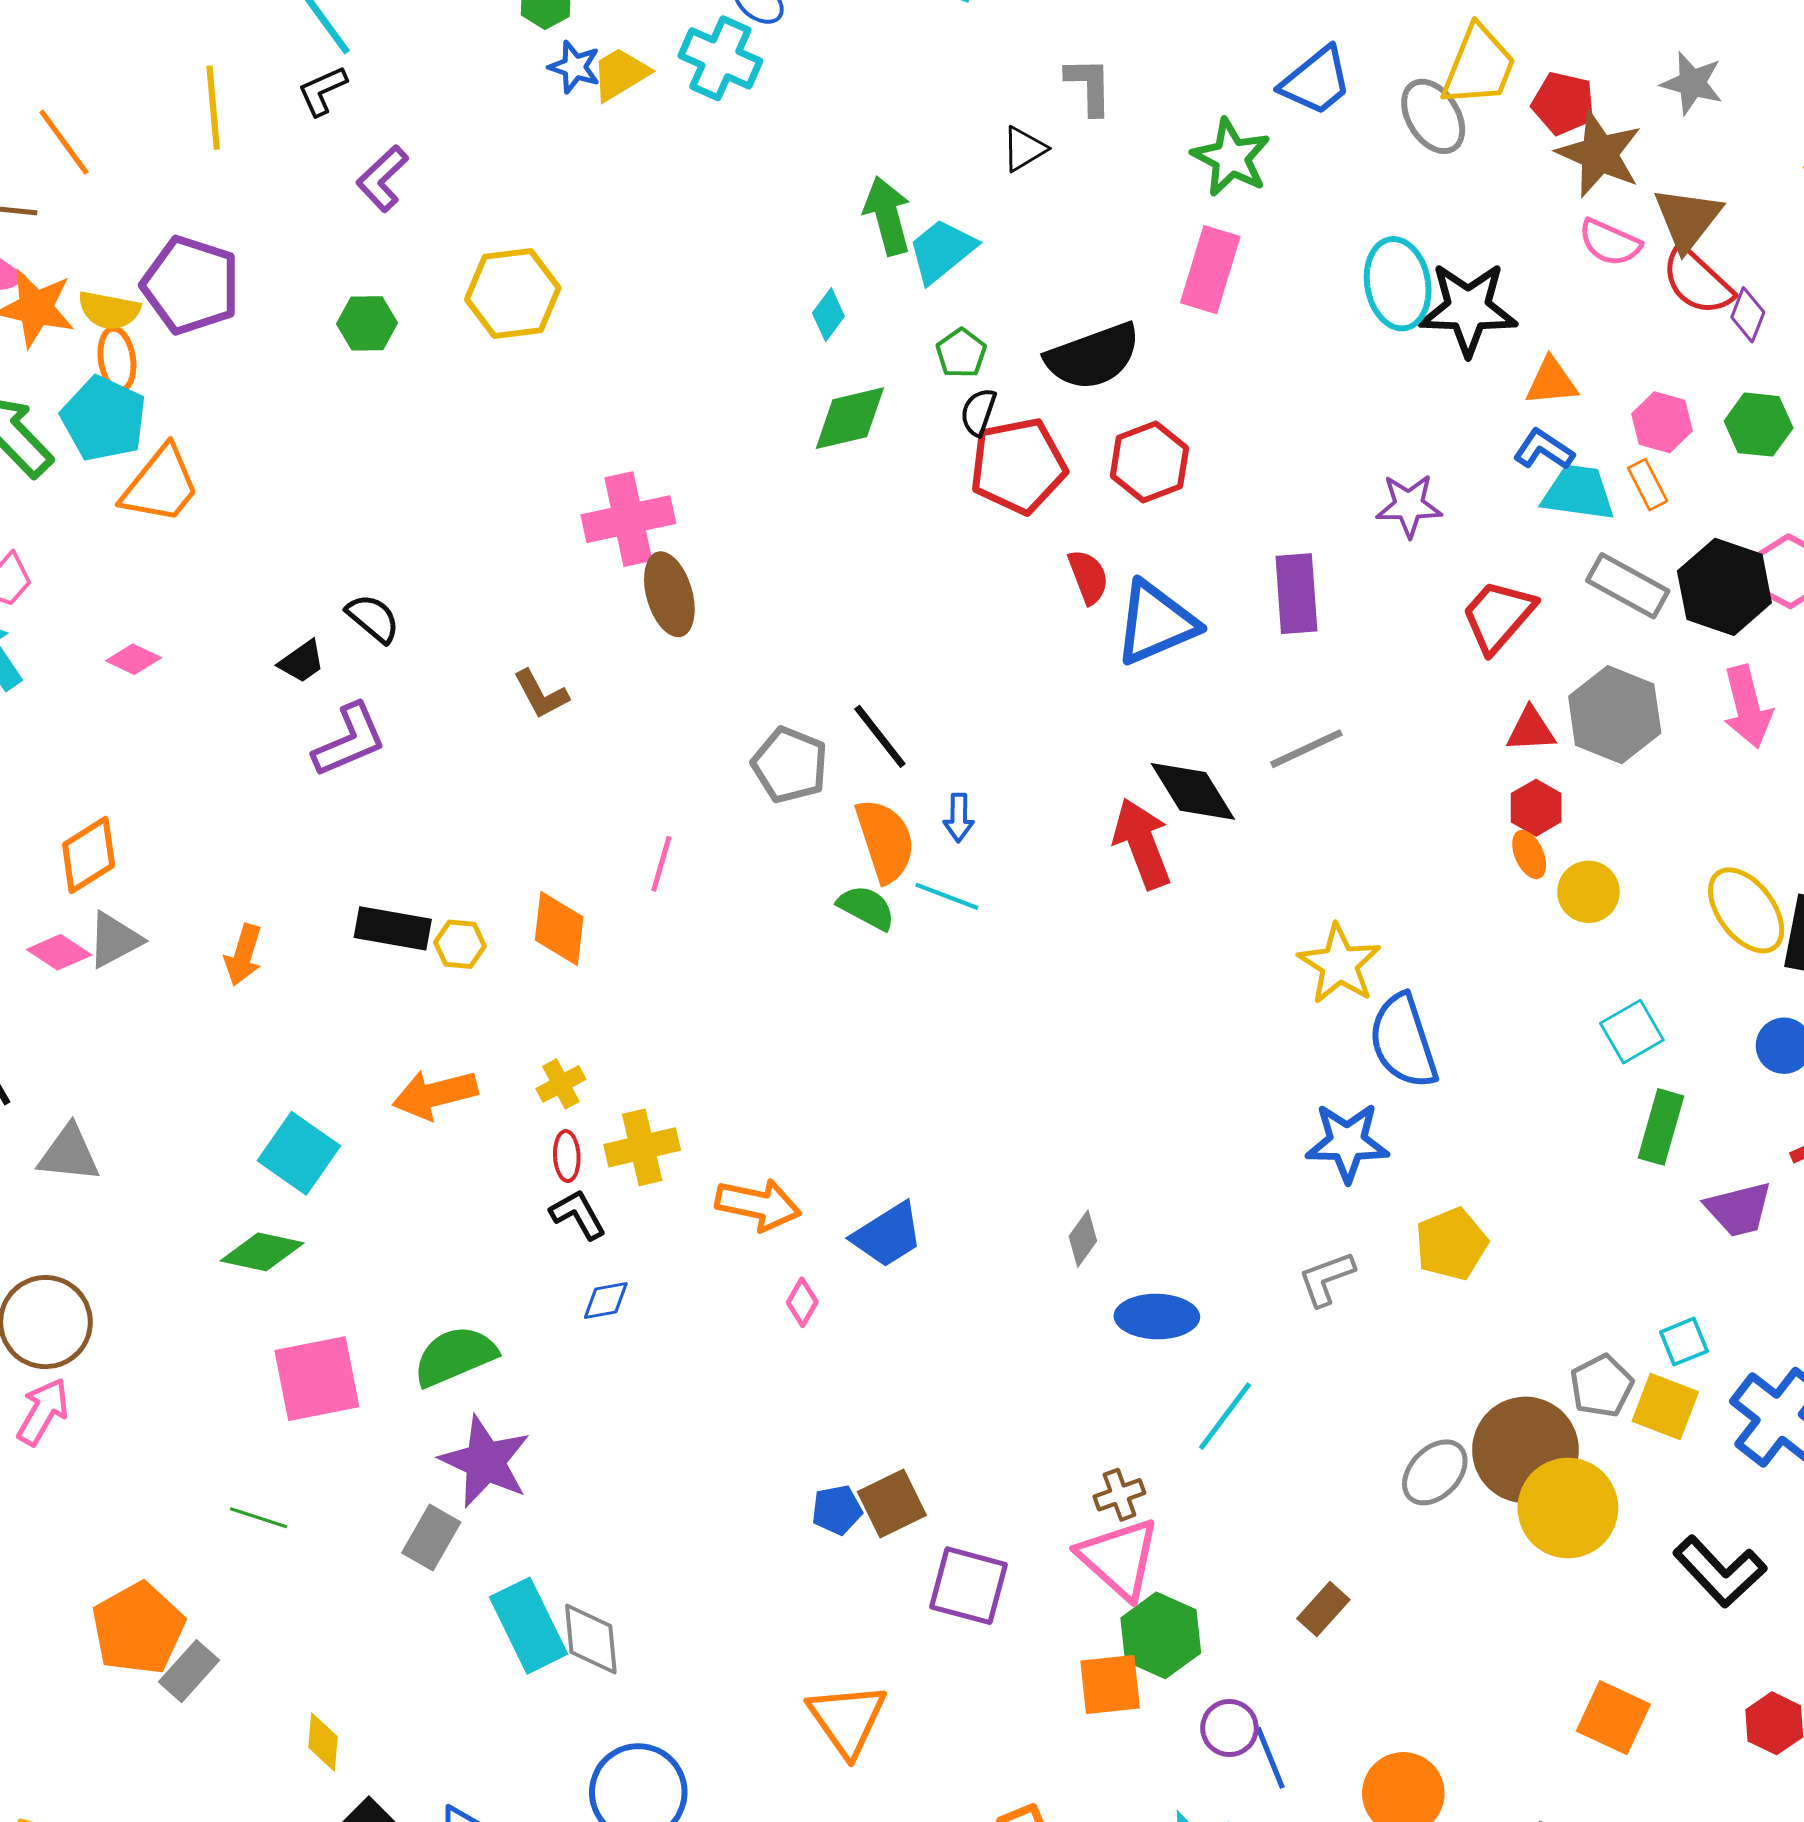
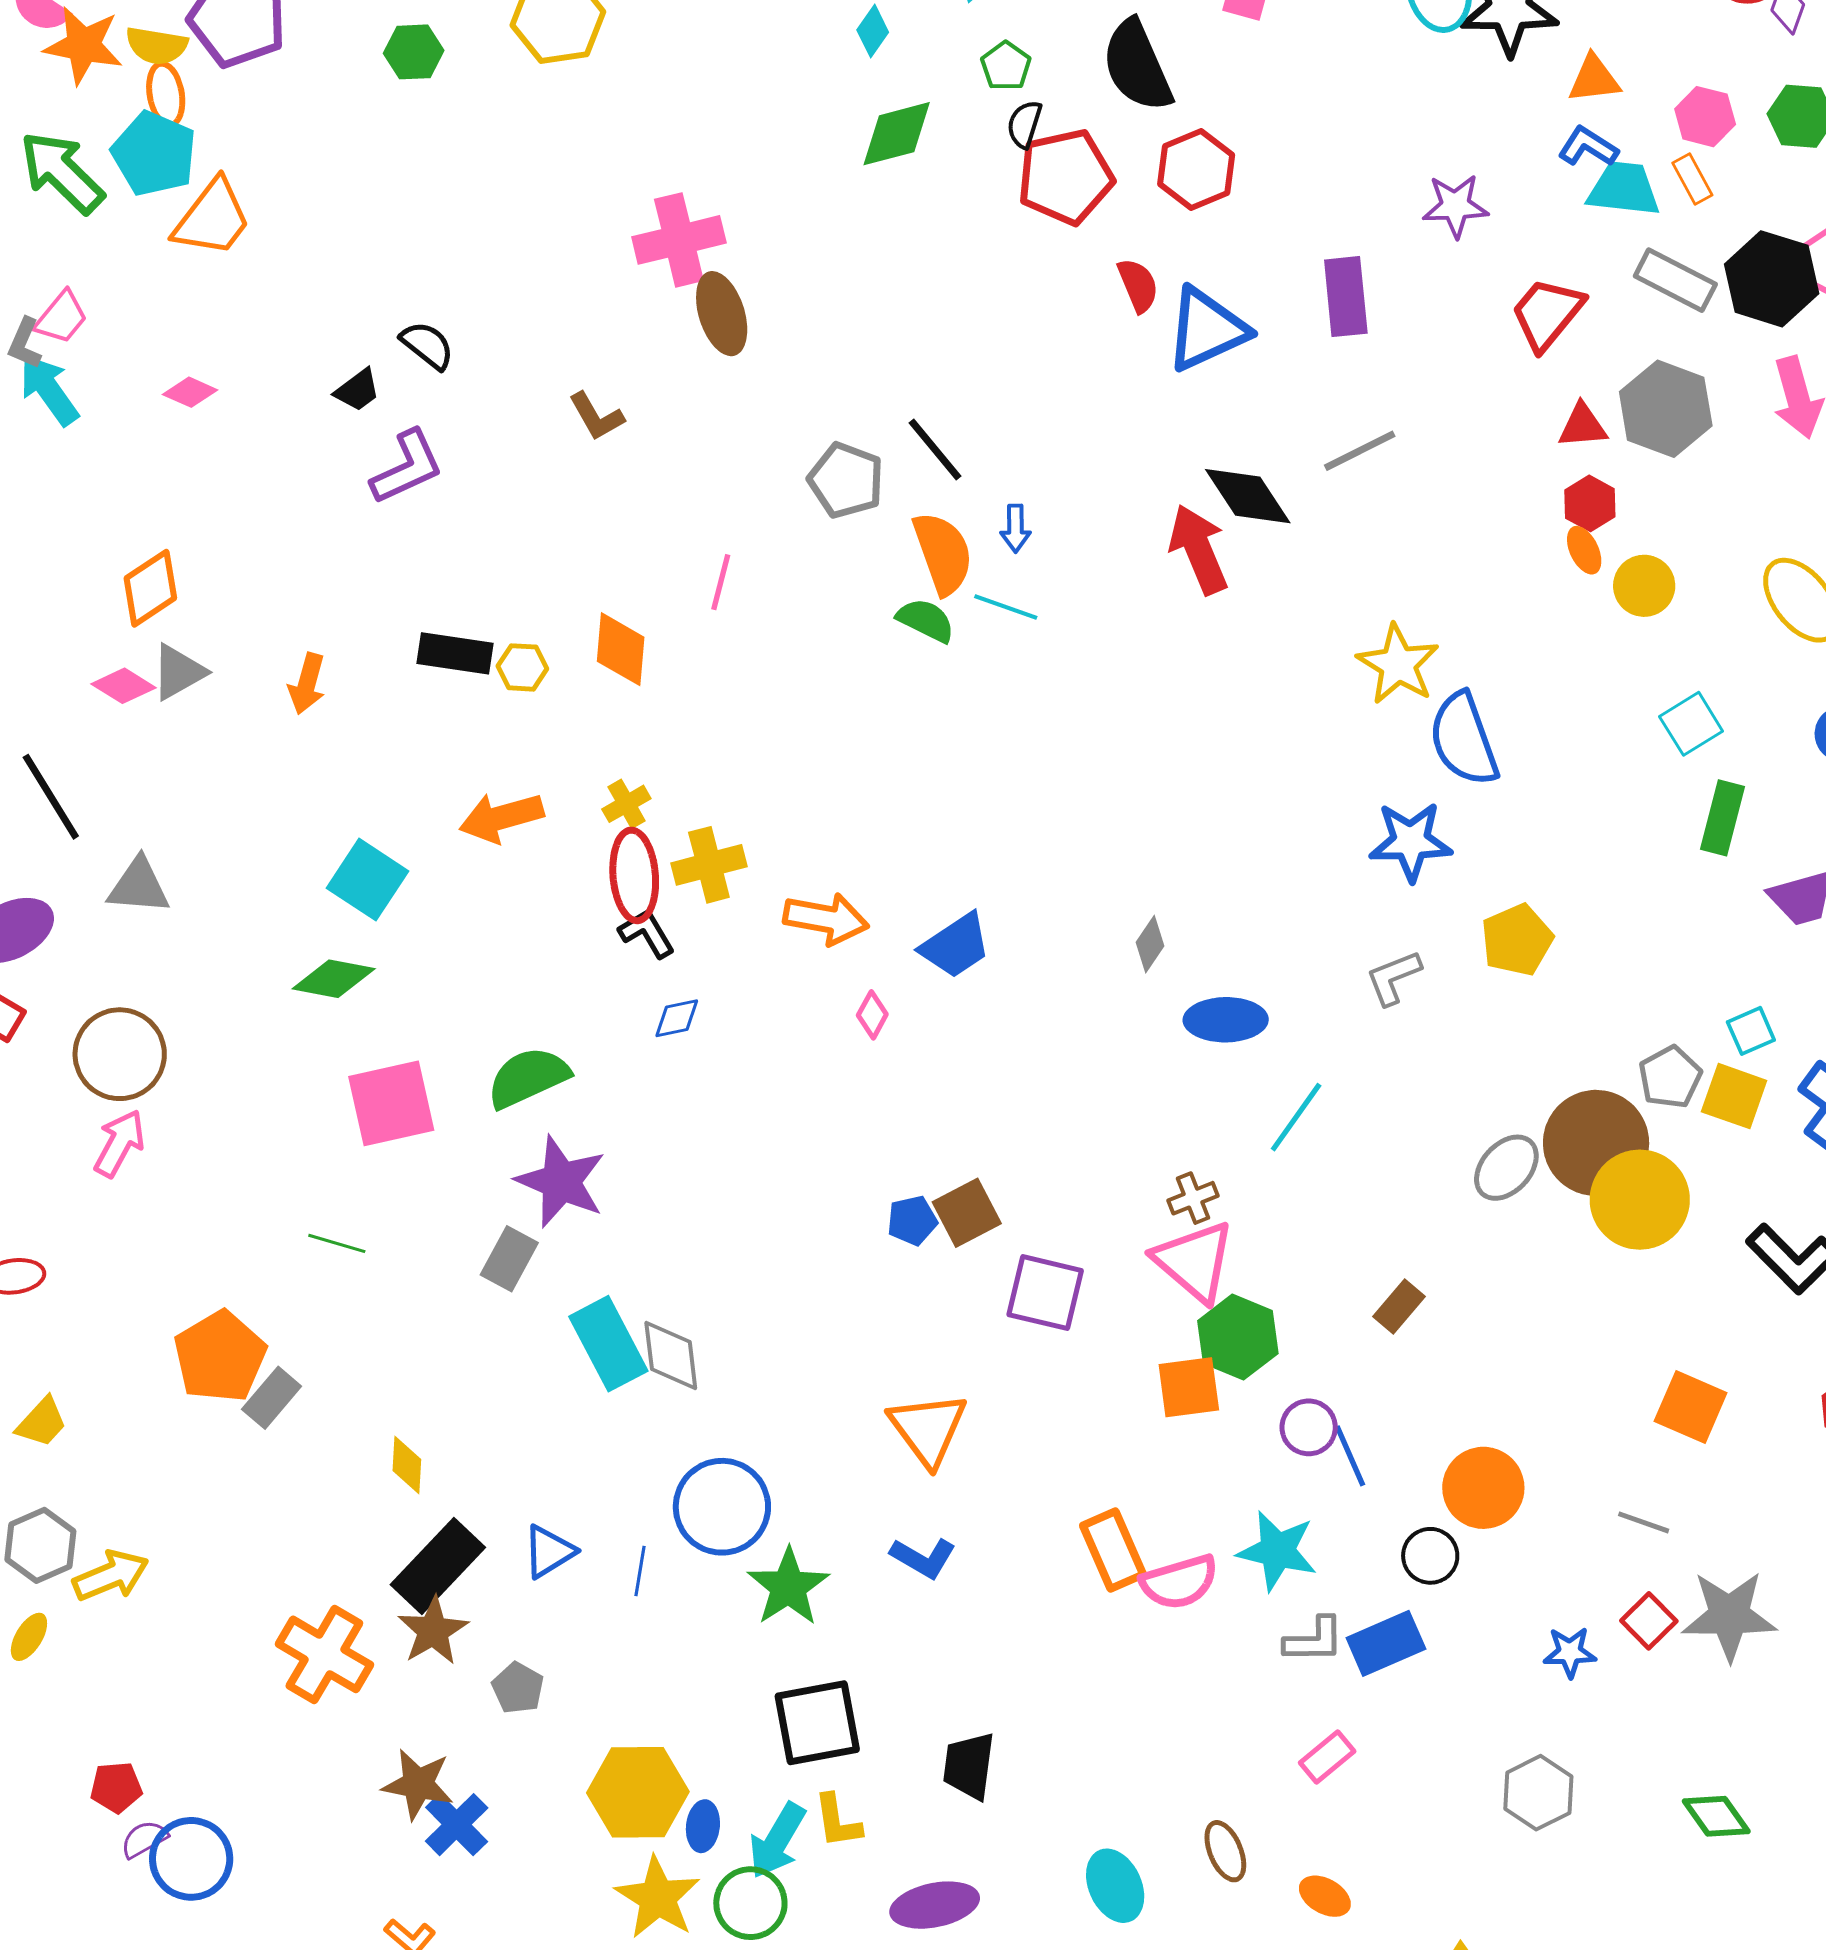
black semicircle: (1093, 356) -> (1137, 66), turned 88
red ellipse: (567, 1156) -> (634, 875), size x1.8

